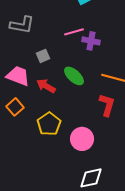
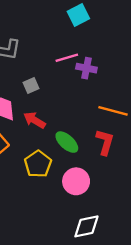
green ellipse: (74, 76) -> (67, 142), moved

